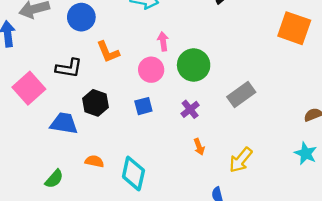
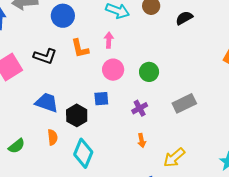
pink arrow: (163, 41) -> (109, 40), moved
green circle: (194, 65) -> (149, 72), size x0.7
black hexagon: (96, 103) -> (77, 115), moved
blue trapezoid: (64, 123) -> (47, 103), moved
orange semicircle: (94, 161) -> (53, 137), turned 63

